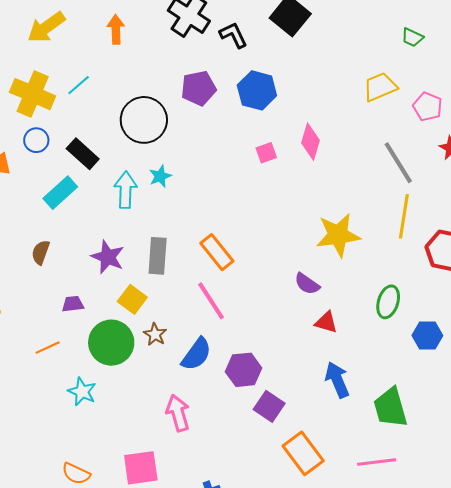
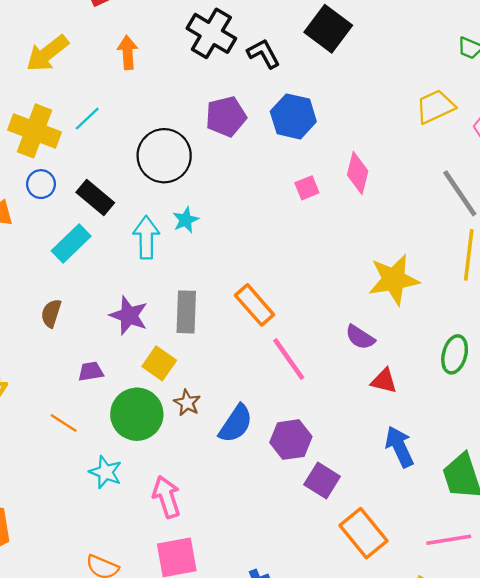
pink line: (211, 301) -> (289, 359), moved
orange line: (48, 348) -> (64, 423), turned 60
pink arrow: (178, 413) -> (167, 497), moved

